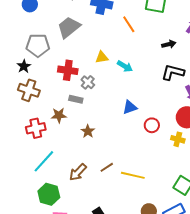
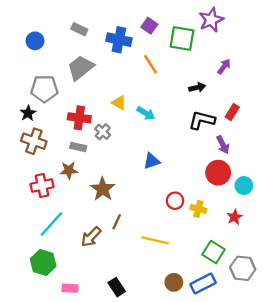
yellow triangle: (102, 57) -> (119, 103), turned 40
gray rectangle: (76, 99) -> (78, 147), moved
red circle: (152, 125) -> (175, 201), moved
brown star: (88, 131) -> (103, 189), size x1.5
yellow cross: (178, 139) -> (198, 209), moved
brown line: (107, 167) -> (117, 222), moved, turned -32
green hexagon: (49, 194) -> (43, 263), moved

